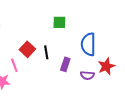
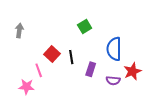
green square: (59, 22) -> (85, 26), turned -32

